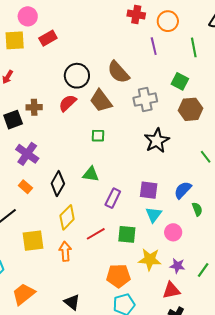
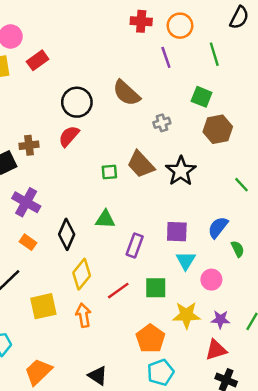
gray cross: (145, 100) -> (162, 123), size x0.6
brown trapezoid: (101, 101) -> (141, 164), moved
orange pentagon: (118, 276) -> (150, 339), turned -30

